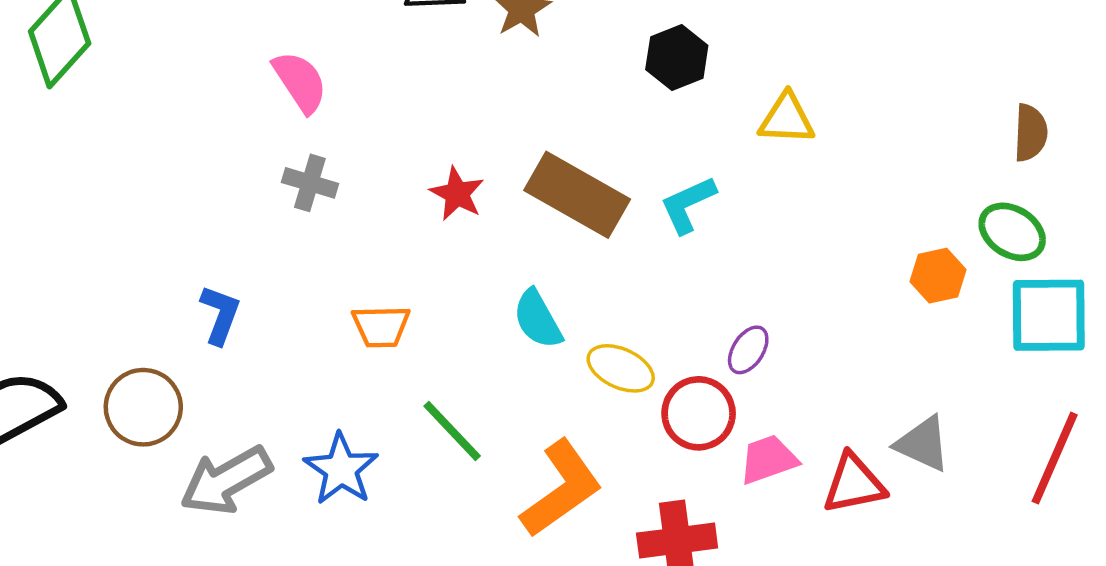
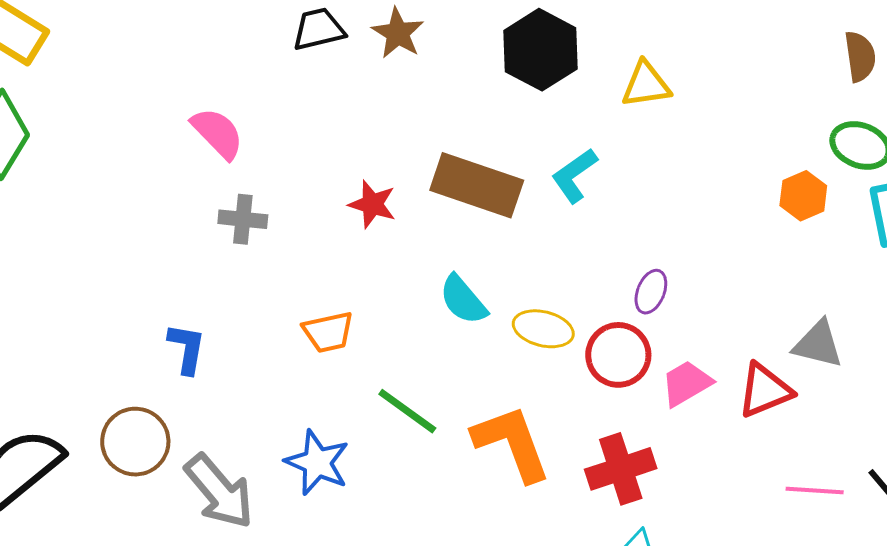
black hexagon: (677, 58) -> (541, 50), size x1.4
gray arrow: (226, 480) -> (219, 491), turned -90
orange L-shape: (561, 489) -> (512, 443), turned -64

